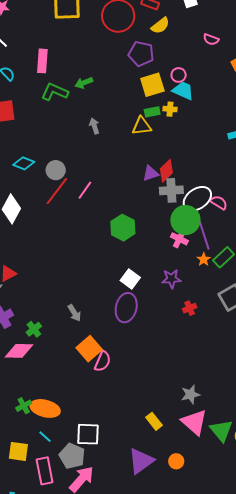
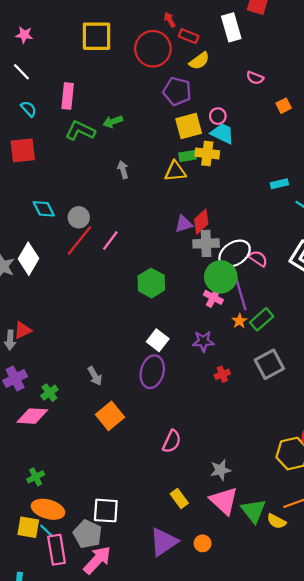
yellow cross: (170, 109) -> (207, 153), size x1.5
cyan diamond: (24, 163) -> (44, 209), turned 40
pink semicircle: (103, 361) -> (172, 441), moved
orange ellipse: (45, 408) -> (48, 509), moved
cyan line: (45, 437) -> (46, 530), moved

